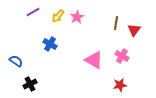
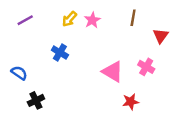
purple line: (33, 12) -> (25, 20), moved
brown line: (116, 23) -> (133, 18), moved
red star: (120, 85) -> (131, 102), moved

